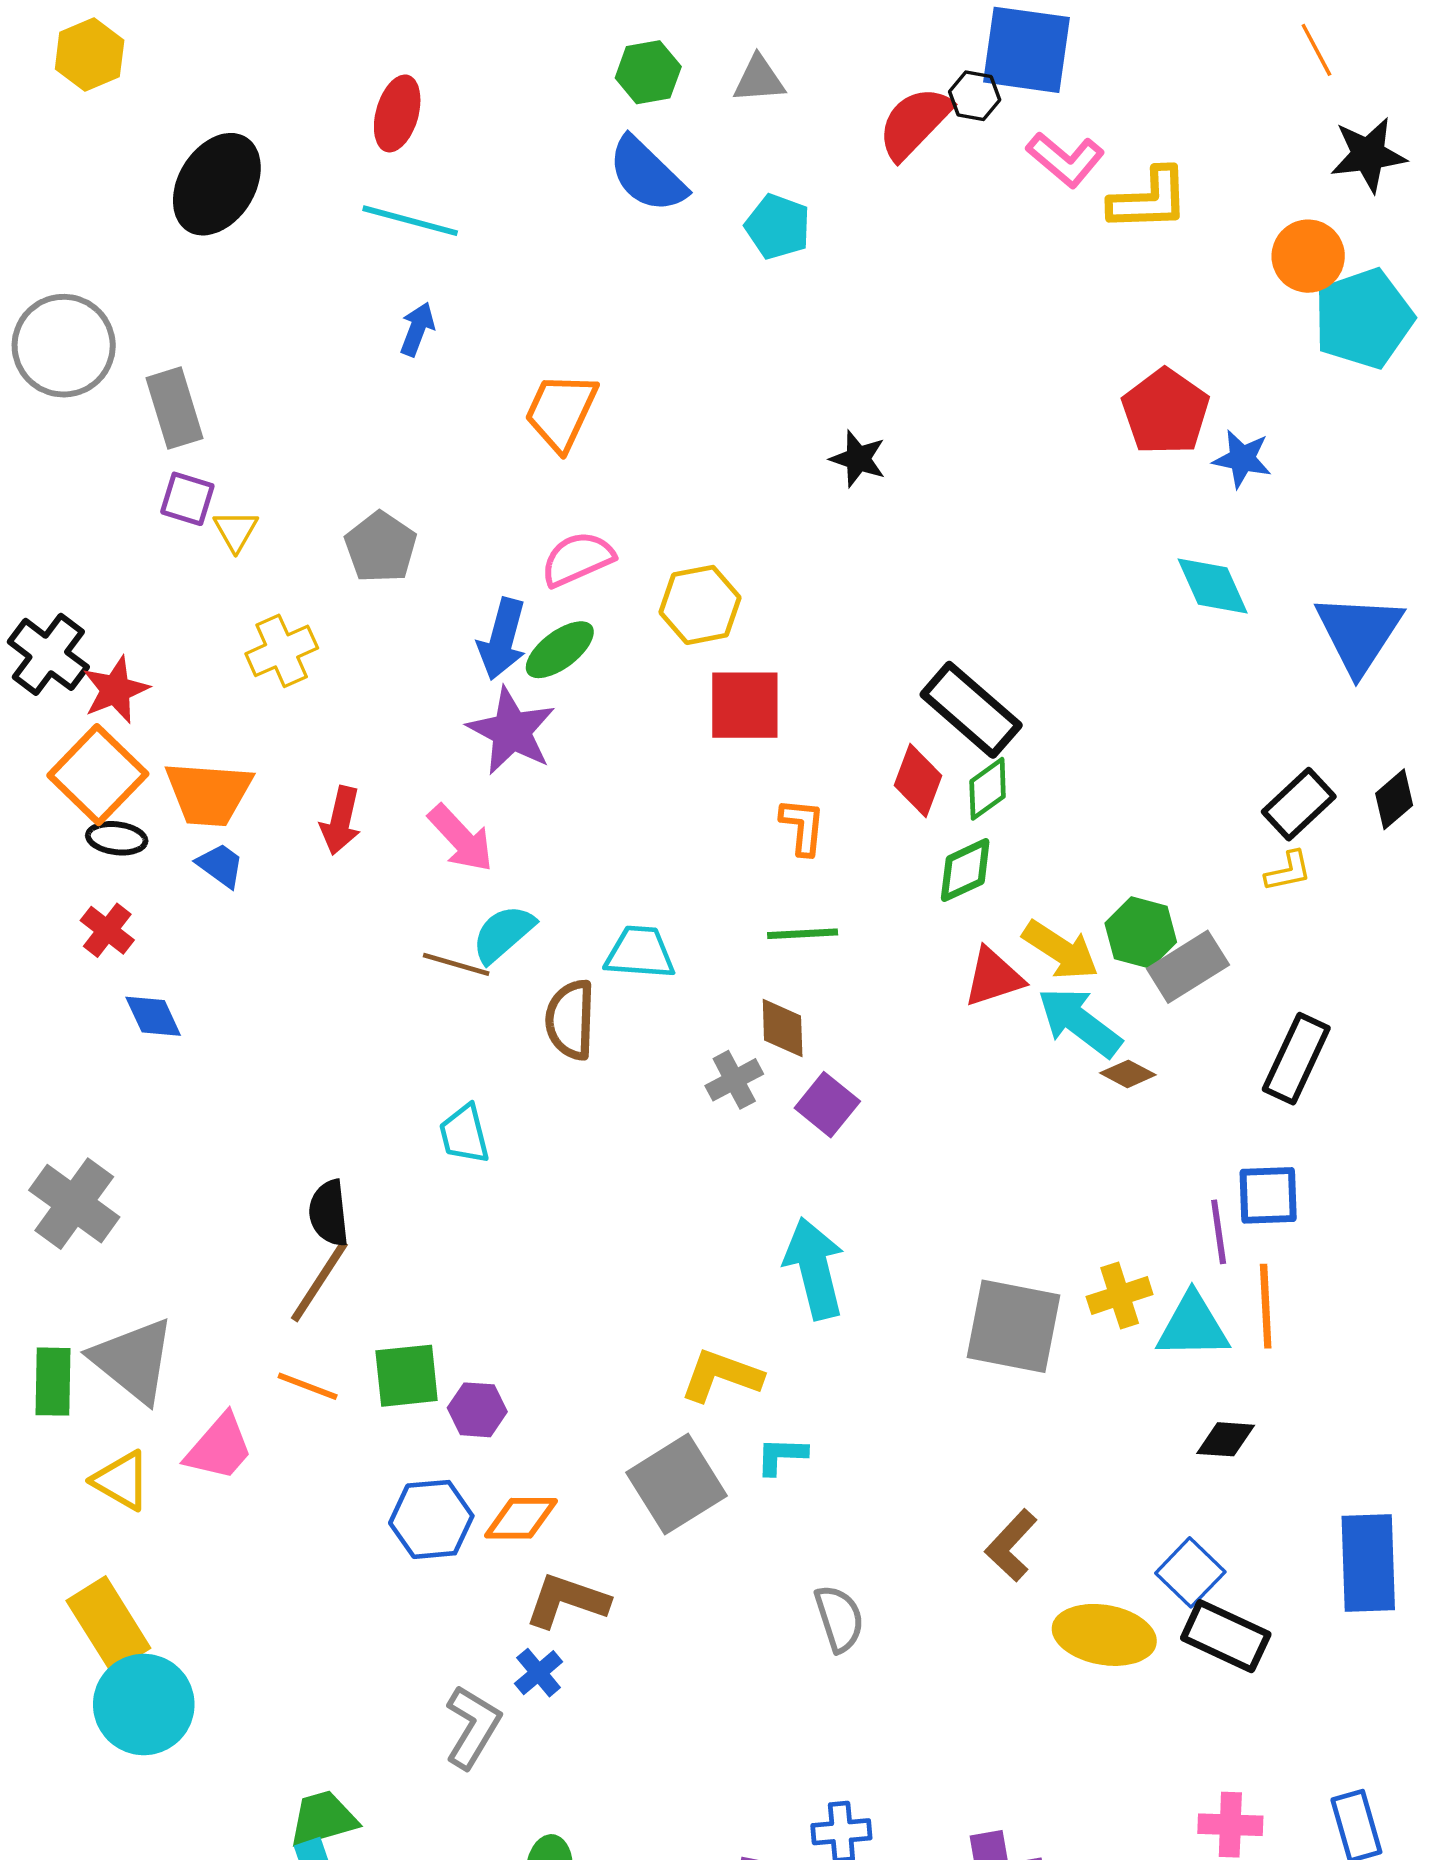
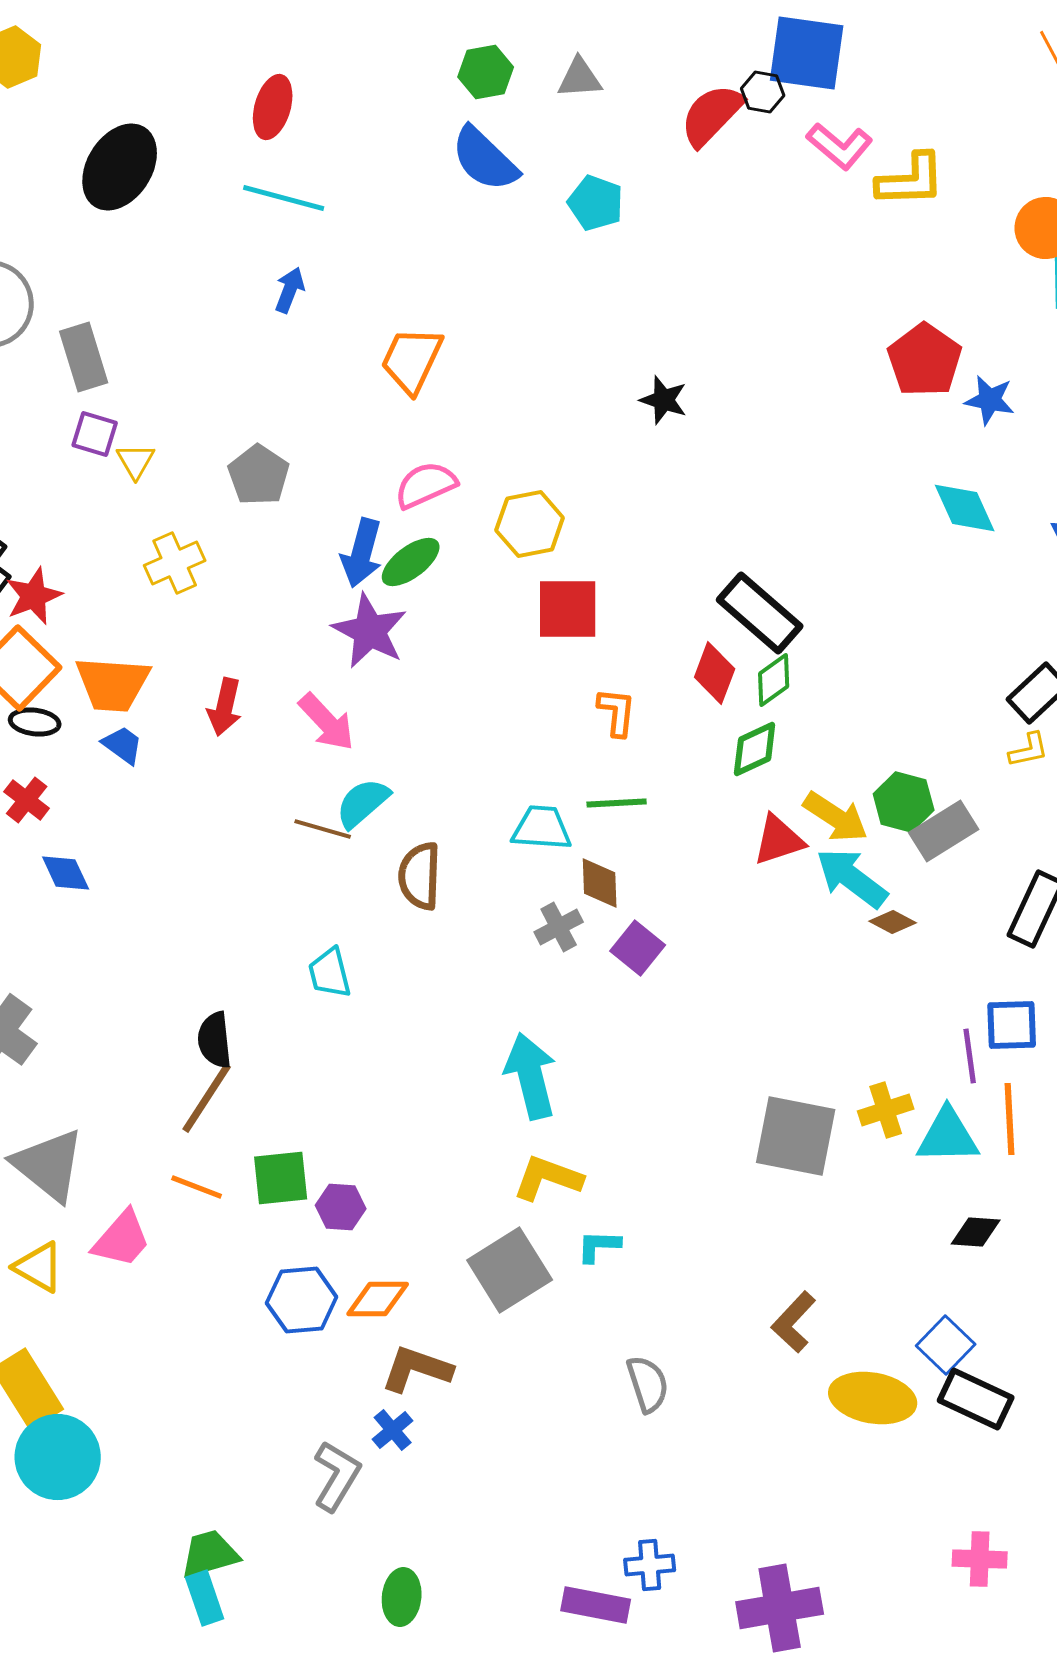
cyan trapezoid: (640, 953) -> (542, 828), moved
cyan arrow: (814, 1268) -> (531, 1076), moved

